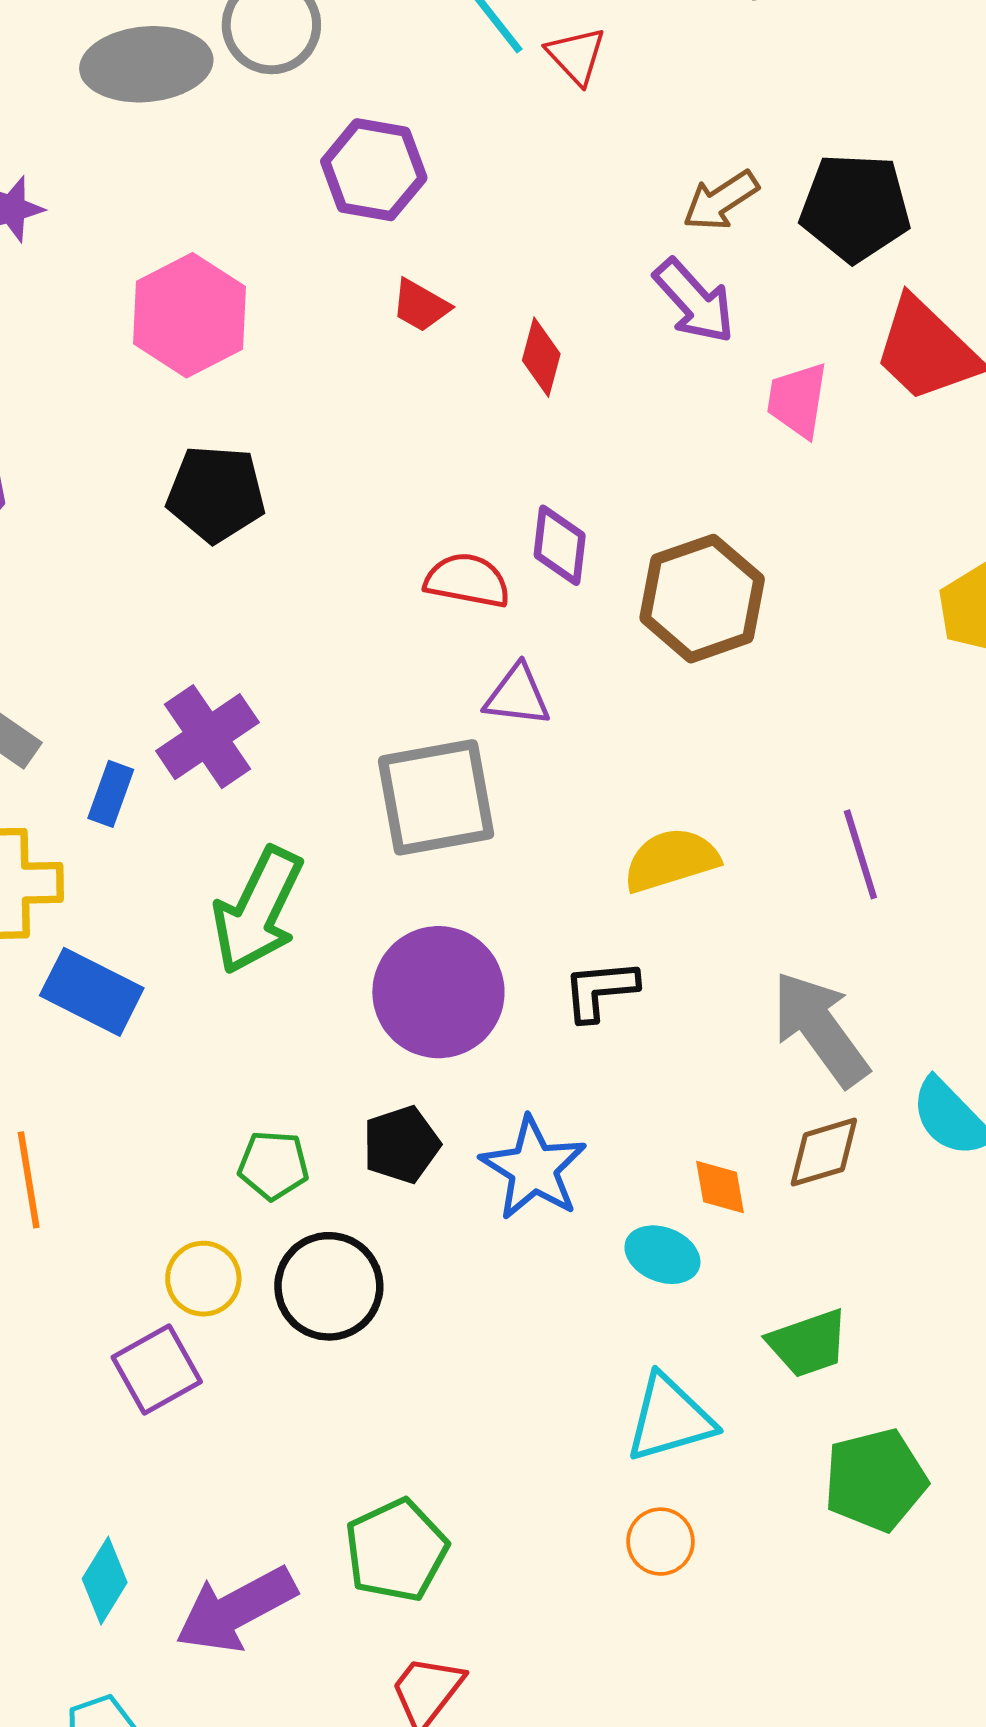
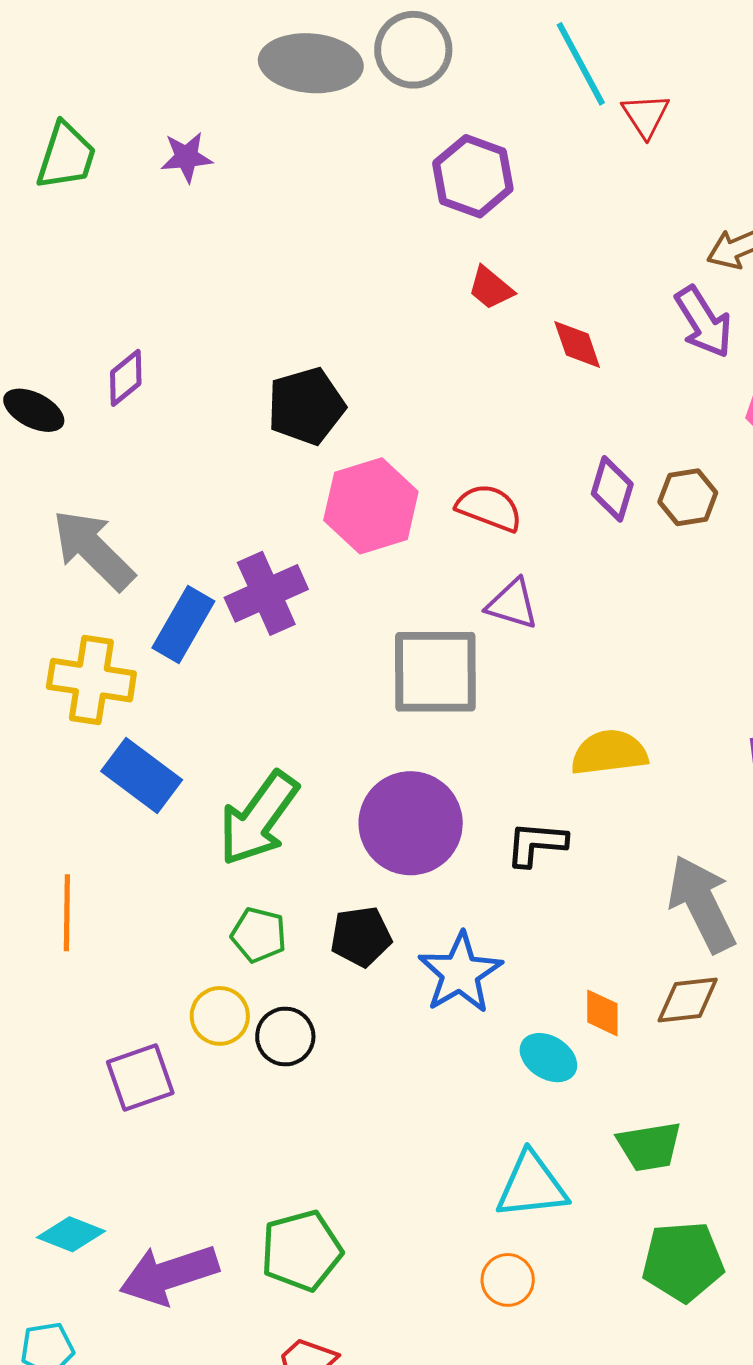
pink hexagon: (190, 315) -> (371, 506), moved
red diamond: (541, 357) -> (577, 344), turned -44
black pentagon: (216, 494) -> (306, 406), turned -30
purple diamond: (560, 545) -> (612, 489), moved
brown hexagon: (702, 599) -> (688, 497), moved, size x0.6
blue rectangle: (111, 794) -> (183, 625), size x1.5
green arrow: (258, 910) -> (258, 818), moved
yellow circle: (203, 1279) -> (220, 1016), moved
black circle: (329, 1286) -> (285, 1036), size x0.7
cyan diamond: (105, 1581) -> (71, 1234), turned 70

